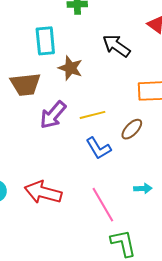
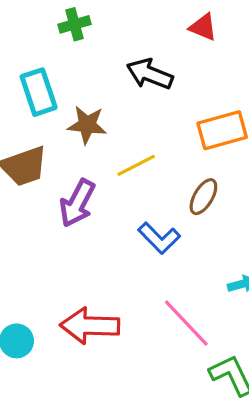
yellow line: (93, 115) -> (136, 165), moved

